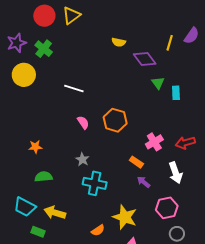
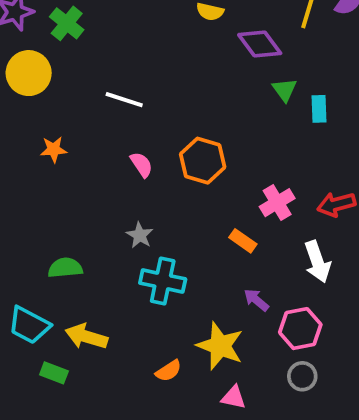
orange star: (35, 147) -> (54, 149), moved
purple arrow: (144, 182) -> (256, 300), moved
gray circle: (177, 234) -> (302, 376), moved

